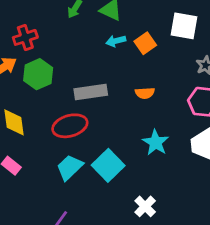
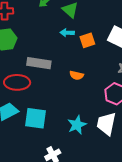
cyan star: (156, 143) -> (77, 125), moved
cyan square: (108, 165) -> (35, 118), turned 35

